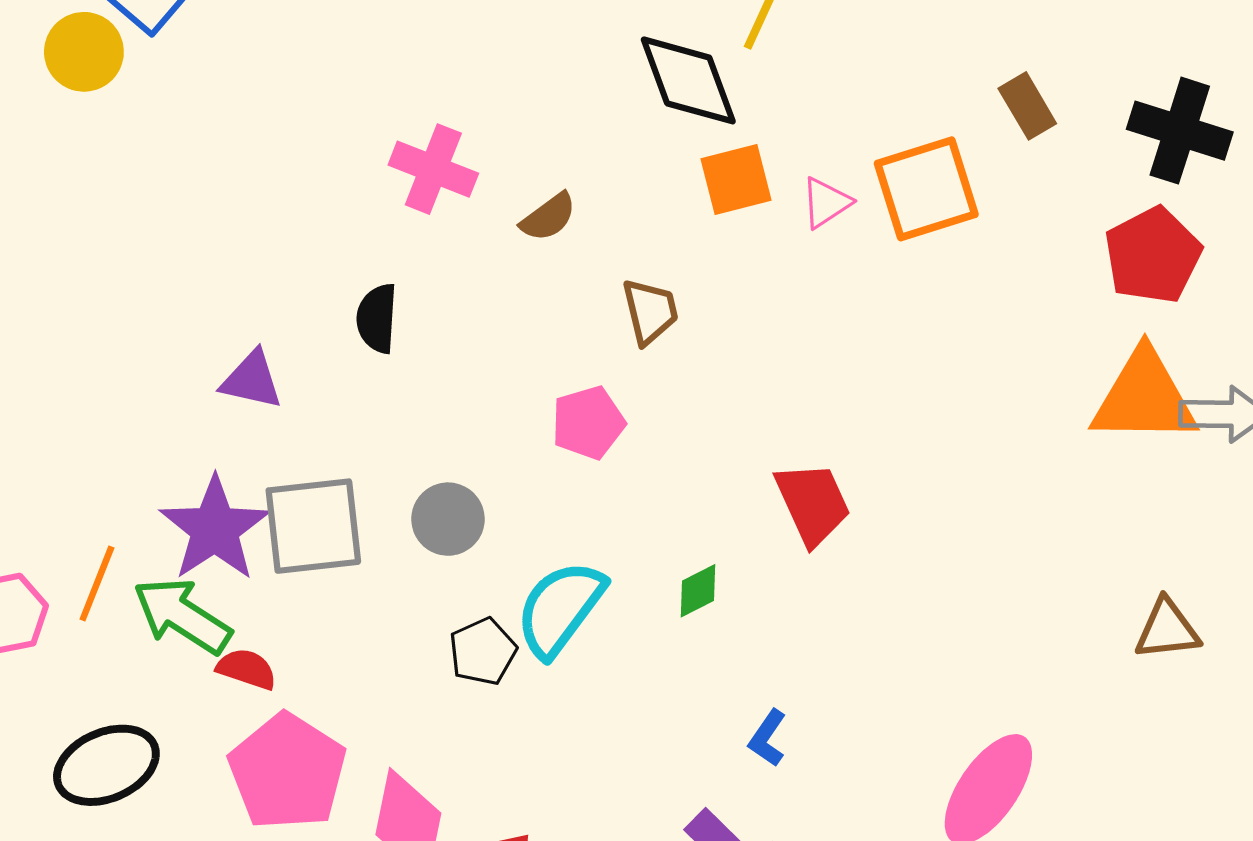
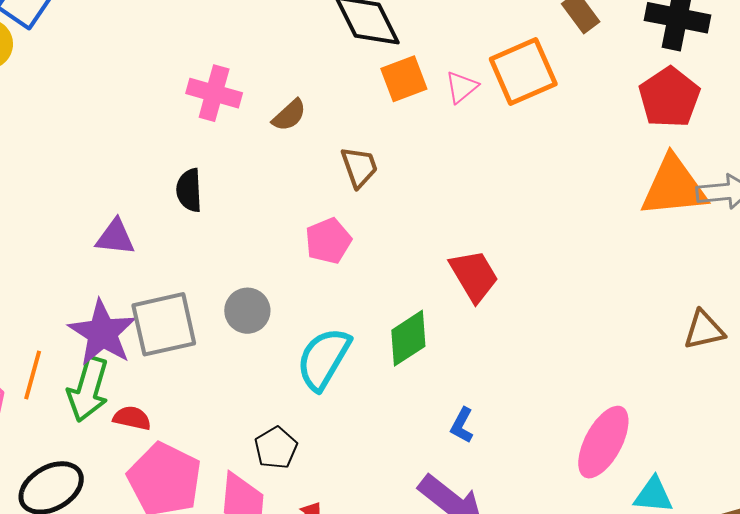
green diamond: (698, 591) -> (408, 338), size x1.6
green arrow: (182, 616) -> (88, 389), turned -100
black pentagon: (483, 652) -> (276, 448), moved

